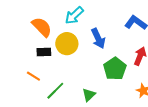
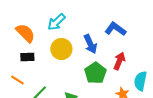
blue arrow: (98, 38) -> (90, 44), moved
yellow circle: (67, 44) -> (61, 49), moved

